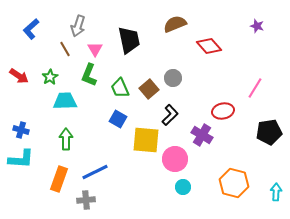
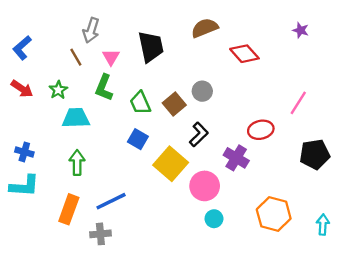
blue L-shape: (31, 29) -> (22, 48), moved
yellow square: (146, 140) -> (171, 164), turned 36

